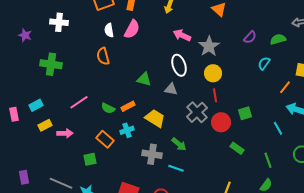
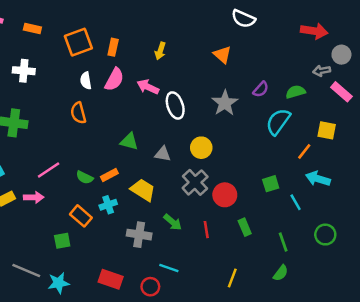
pink arrow: (182, 35) -> (148, 87), moved
gray star: (209, 46) -> (225, 103), moved
cyan semicircle: (264, 63) -> (278, 122), size x1.6
white ellipse: (179, 65) -> (175, 105), moved
yellow circle: (213, 73) -> (201, 148), moved
red line: (215, 95) -> (206, 230), moved
green square: (245, 113) -> (271, 184), moved
pink arrow: (65, 133) -> (34, 197), moved
green rectangle: (237, 148) -> (245, 227), turned 32
cyan line: (176, 168) -> (169, 268), moved

